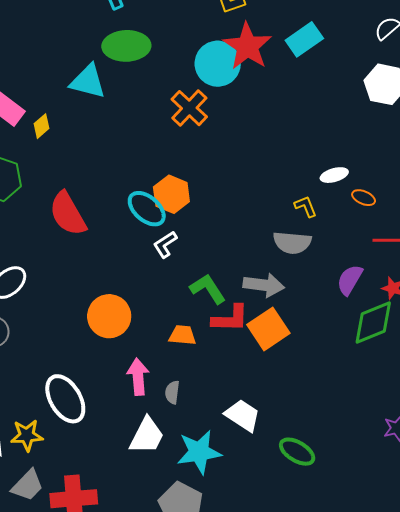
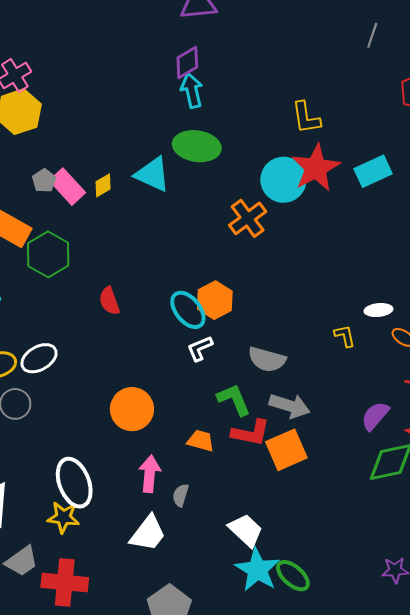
yellow diamond: (42, 126) -> (103, 185), moved
red semicircle: (68, 214) -> (109, 301), size x0.6
gray semicircle: (292, 243) -> (267, 359), moved
yellow star: (27, 435) -> (63, 517), moved
cyan star: (199, 452) -> (257, 570), moved, turned 30

